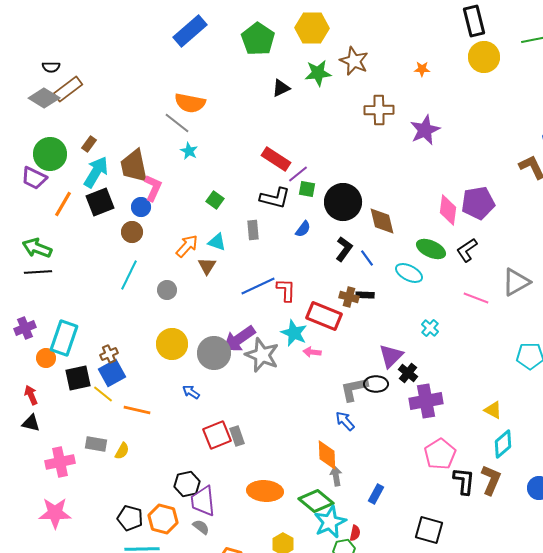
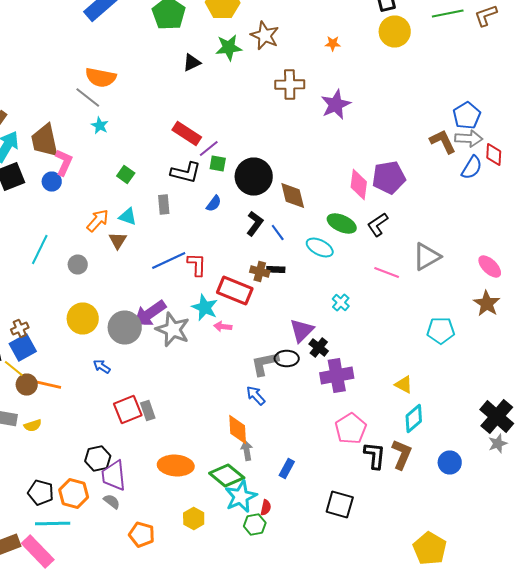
brown circle: (132, 232) -> (27, 384), moved
yellow semicircle: (122, 451) -> (33, 426), turned 42

